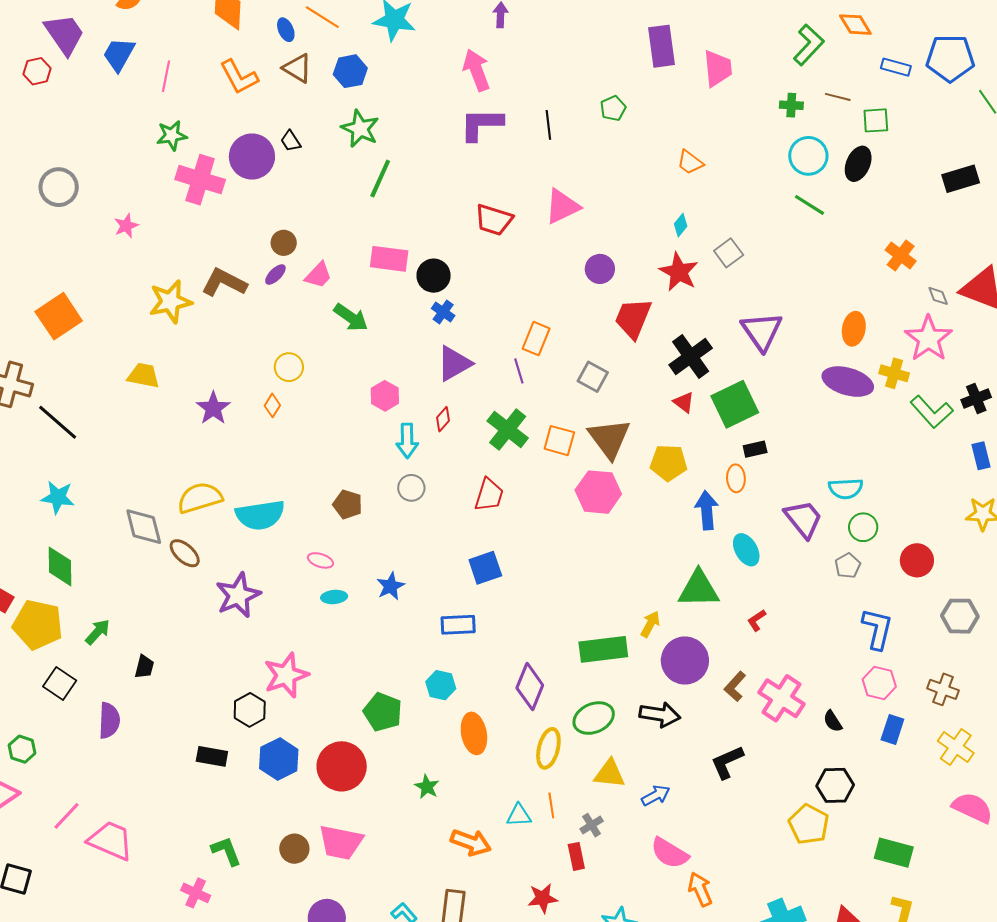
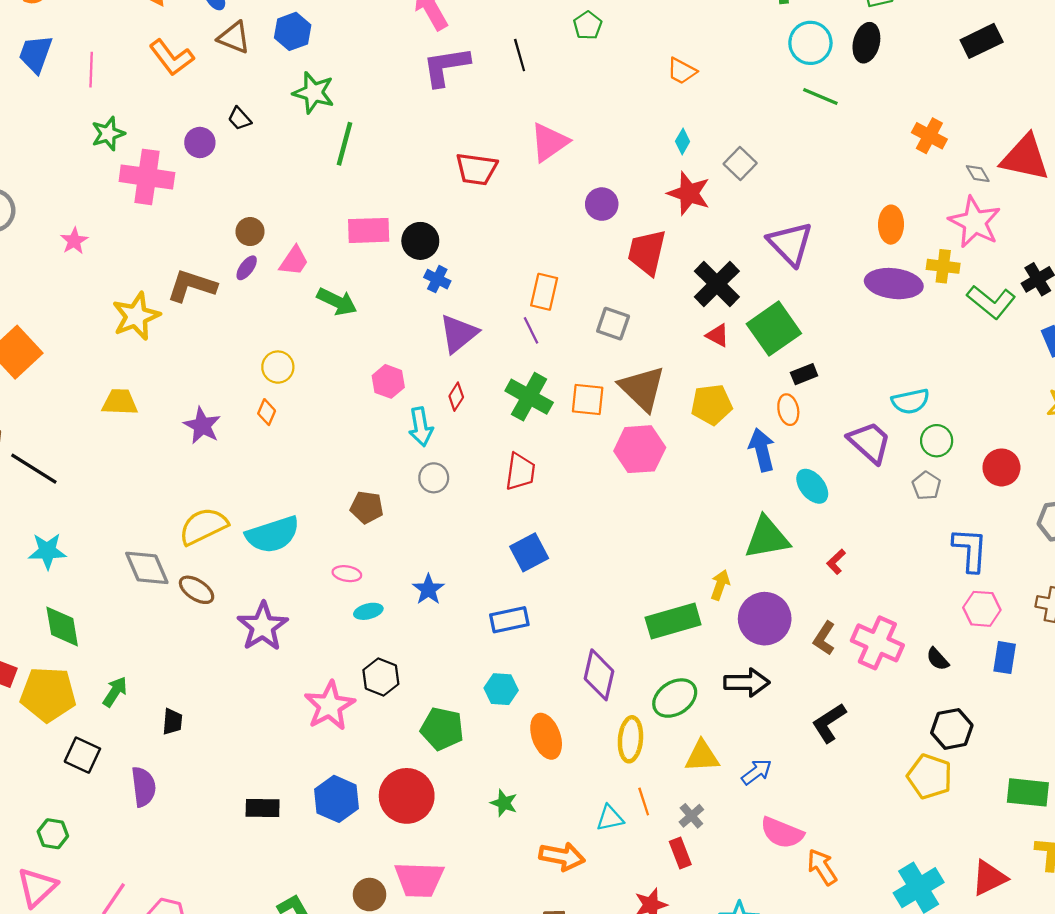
purple circle: (252, 157) -> (200, 142), size x0.6
black hexagon: (250, 710) -> (381, 677), moved

